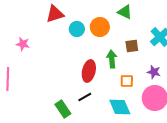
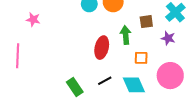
purple star: (154, 72) -> (168, 38), moved
black line: (85, 97) -> (105, 81), moved

